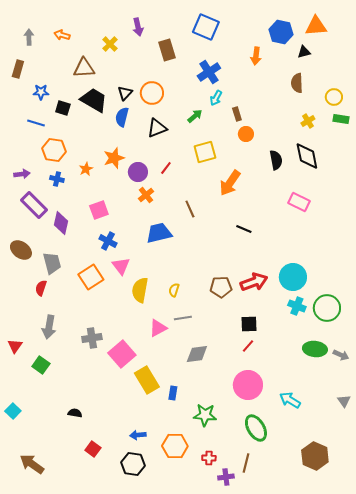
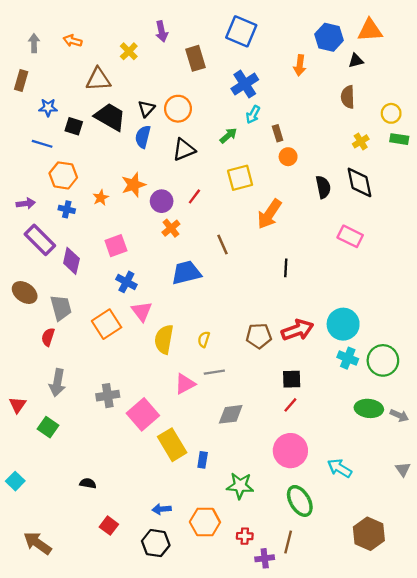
black line: (244, 229) -> (286, 268), turned 70

